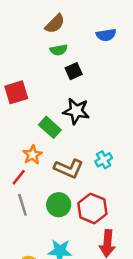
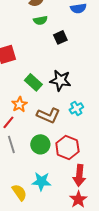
black square: (74, 71) -> (60, 37), moved
black star: (76, 111) -> (60, 80), moved

